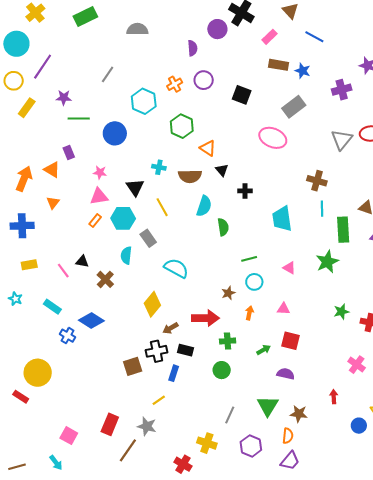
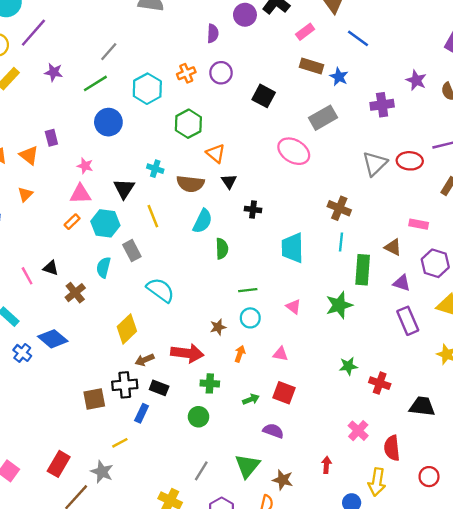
green line: (79, 119) -> (95, 83), moved, turned -40

